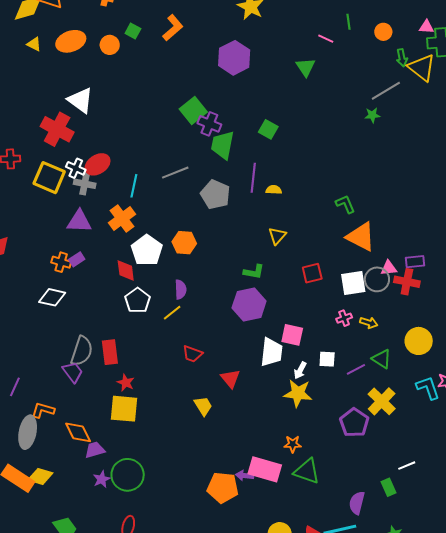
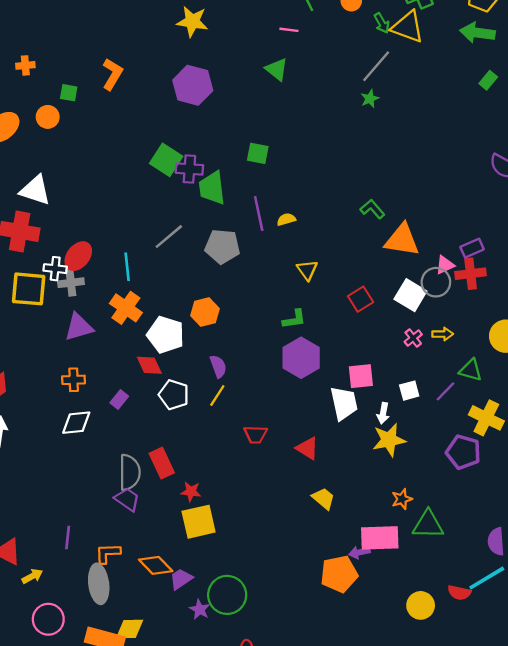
purple rectangle: (77, 259) -> (119, 399), moved
white square: (353, 283) -> (410, 295), turned -32
yellow trapezoid: (203, 406) -> (323, 498), moved

